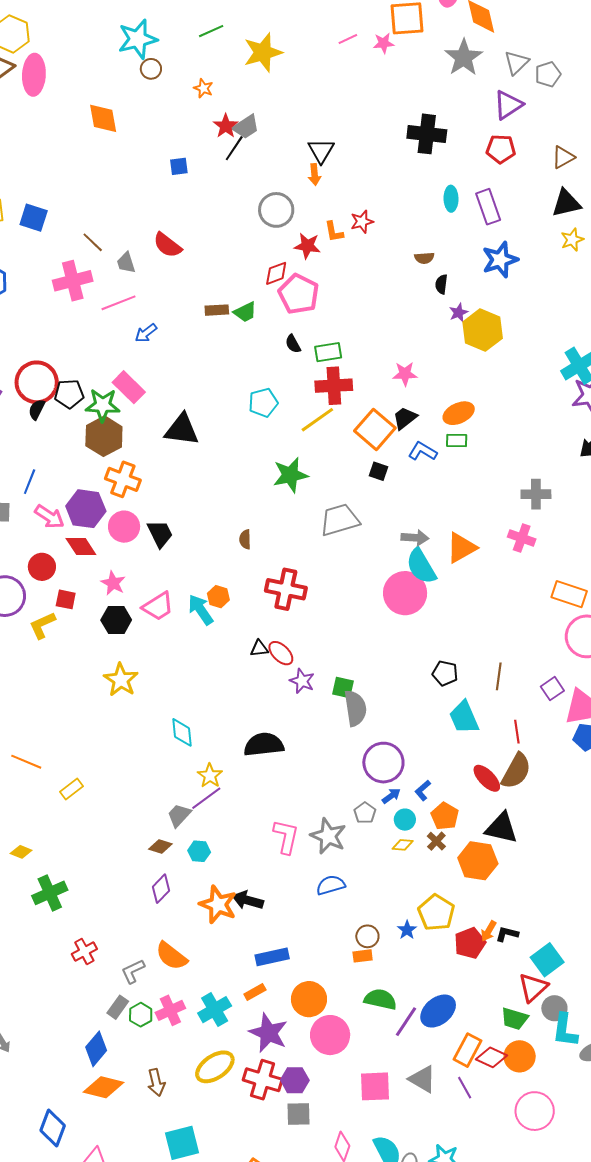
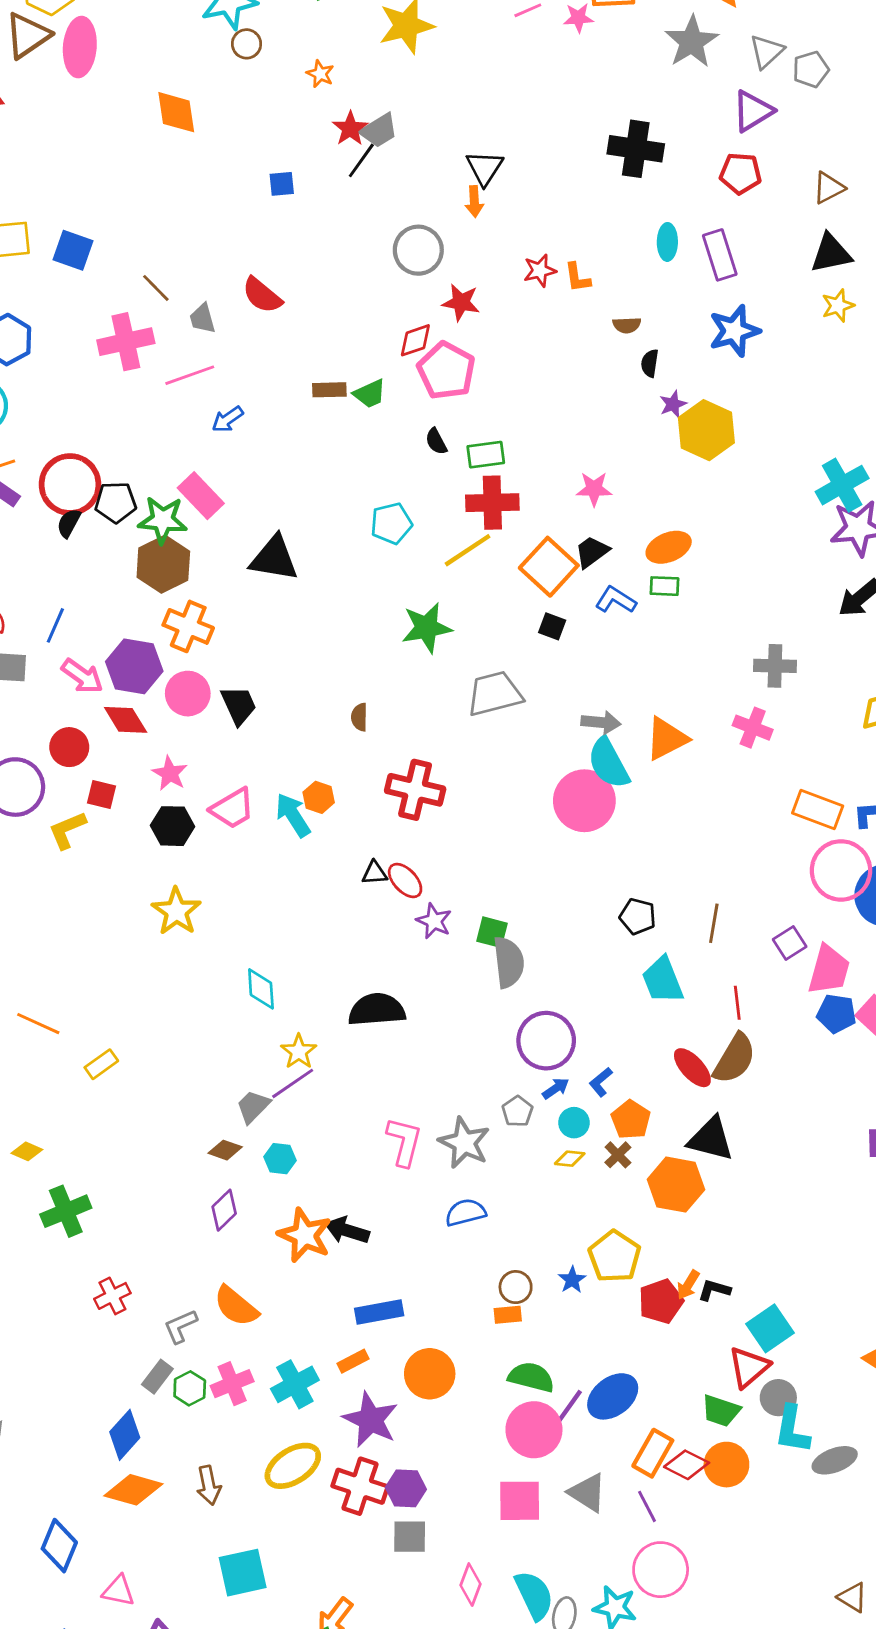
orange L-shape: (334, 232) -> (577, 278), moved
pink circle: (330, 1035) -> (534, 1430), moved
pink circle: (535, 1111) -> (661, 1570), moved

